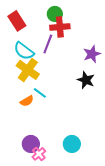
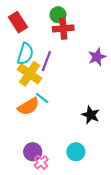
purple line: (48, 44) -> (46, 61), moved
cyan semicircle: (24, 51) -> (25, 54), turned -110
black star: (86, 80) -> (91, 115), moved
orange semicircle: (27, 101) -> (28, 106), size x1.5

